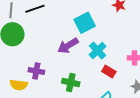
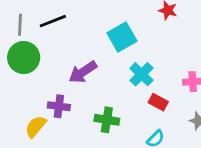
purple arrow: (68, 46) -> (83, 72), moved
yellow semicircle: (19, 85) -> (36, 127), turned 126

